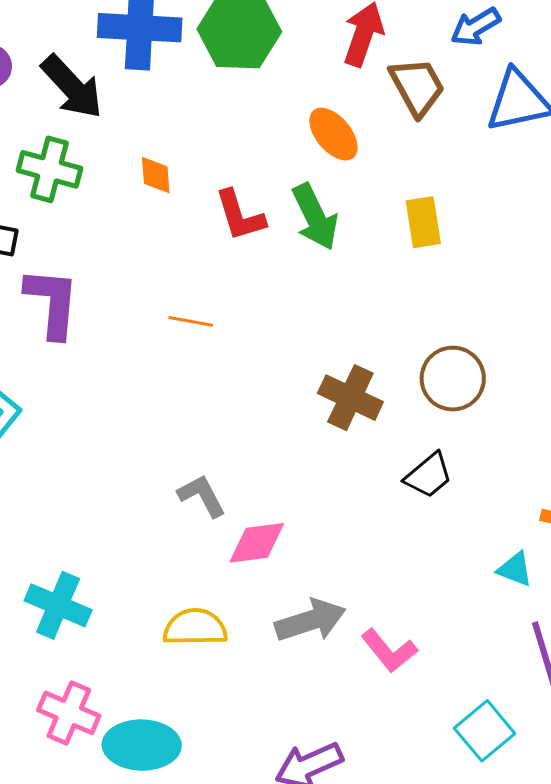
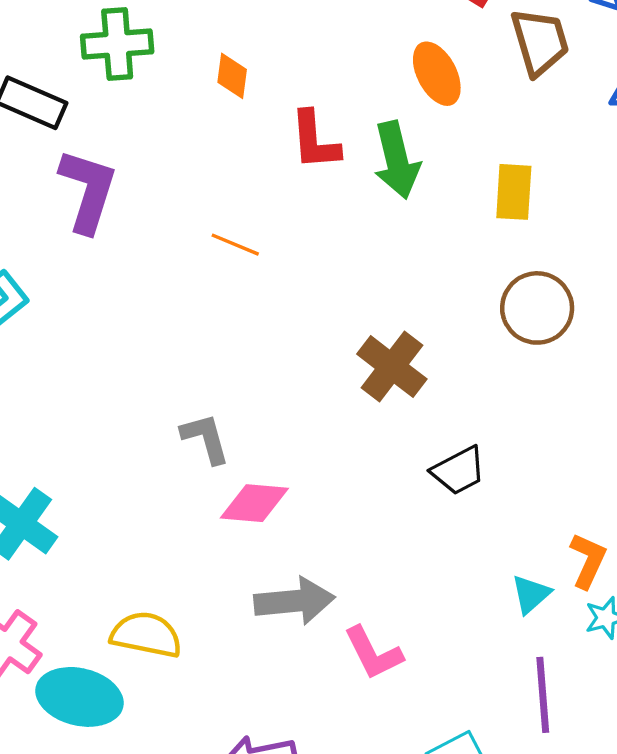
green cross: (50, 169) -> (117, 44), turned -32
brown circle: (453, 379) -> (537, 308), moved
cyan triangle: (515, 569) -> (531, 594), turned 45
yellow semicircle: (195, 627) -> (146, 635), moved

